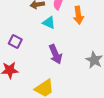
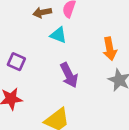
orange arrow: (78, 15) -> (110, 49), moved

